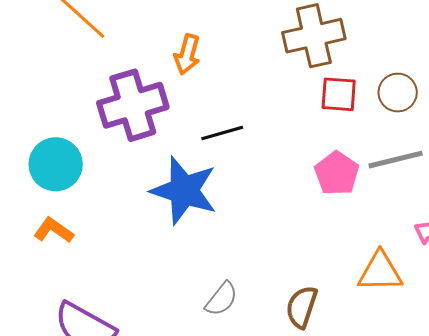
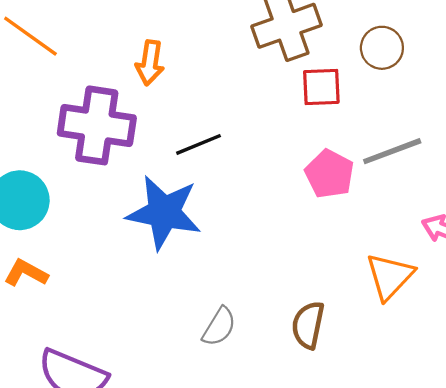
brown circle: (398, 93) -> (382, 48), moved
purple cross: (133, 105) -> (97, 125), turned 32
orange triangle: (380, 272) -> (390, 276), turned -39

